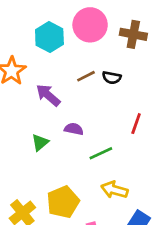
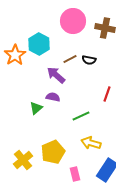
cyan hexagon: (49, 37) -> (39, 44), moved
purple arrow: (48, 95) -> (56, 75), moved
purple semicircle: (74, 129) -> (53, 97), moved

